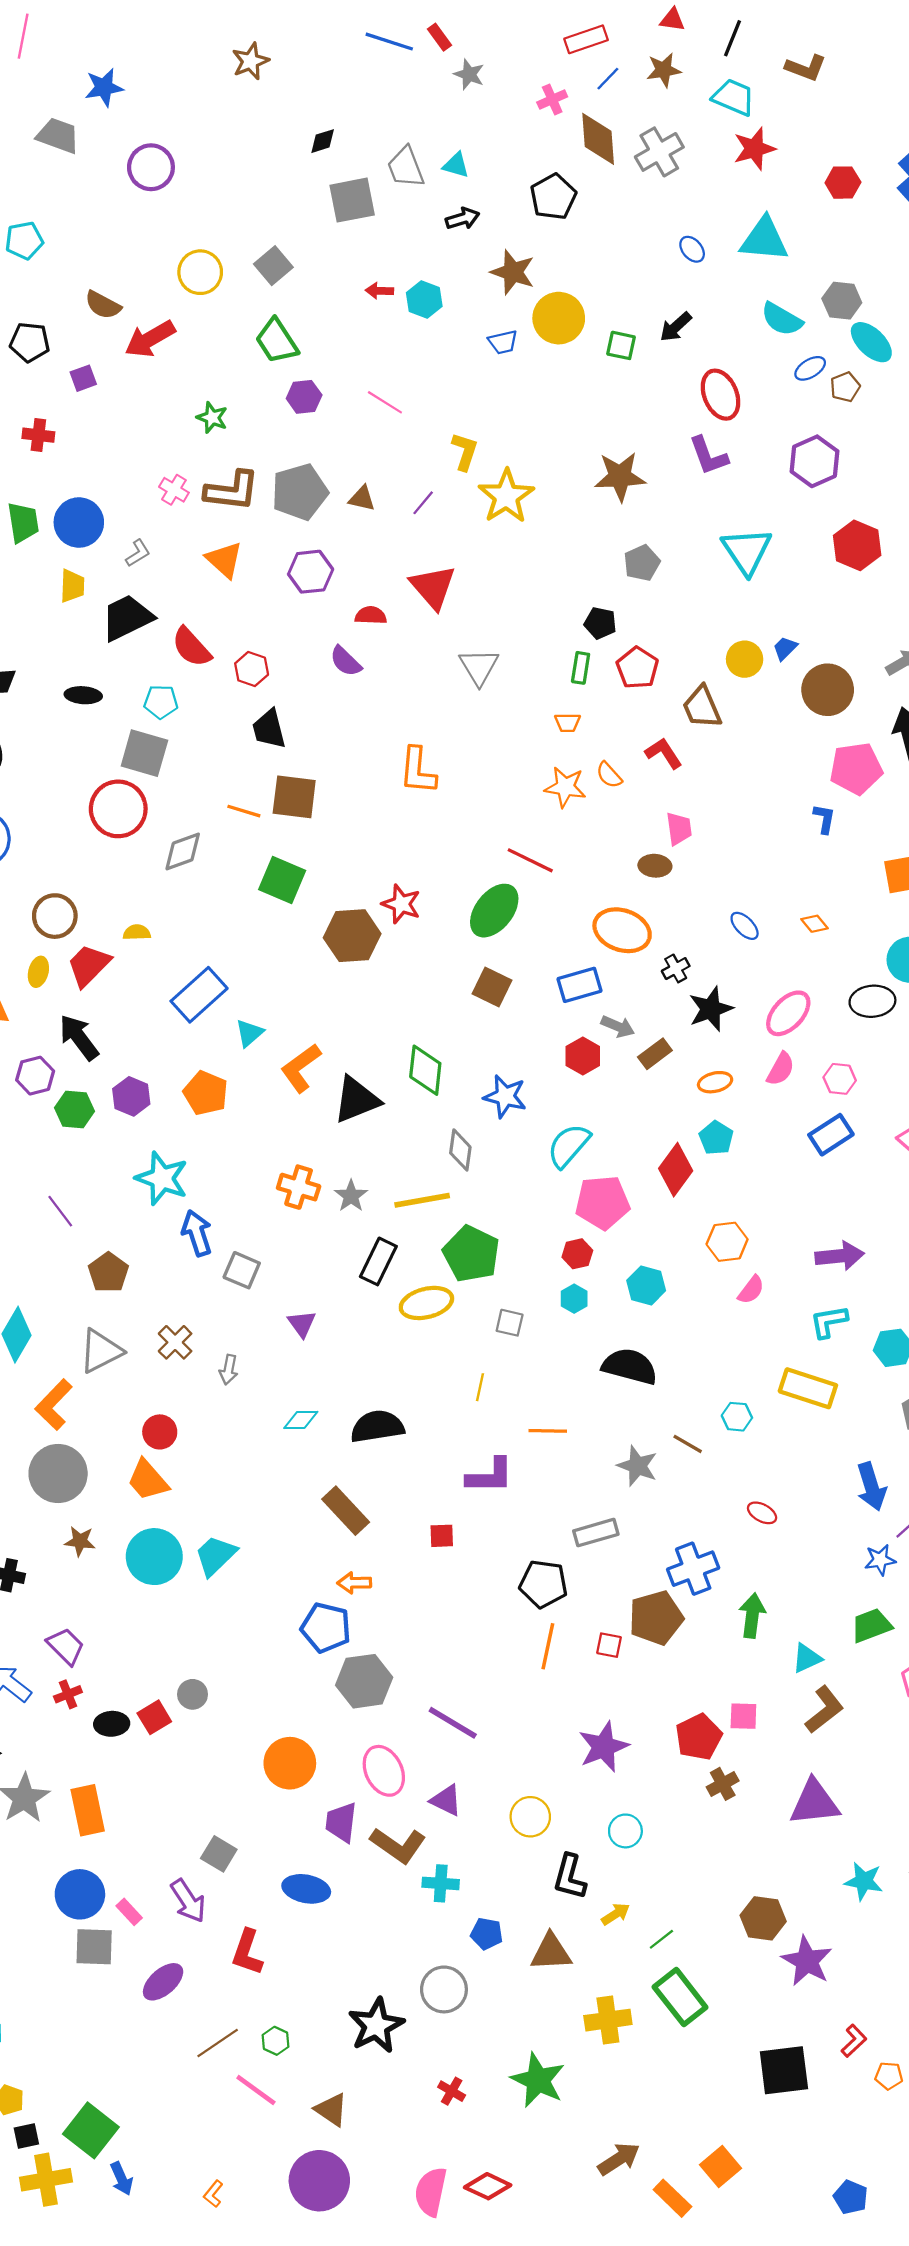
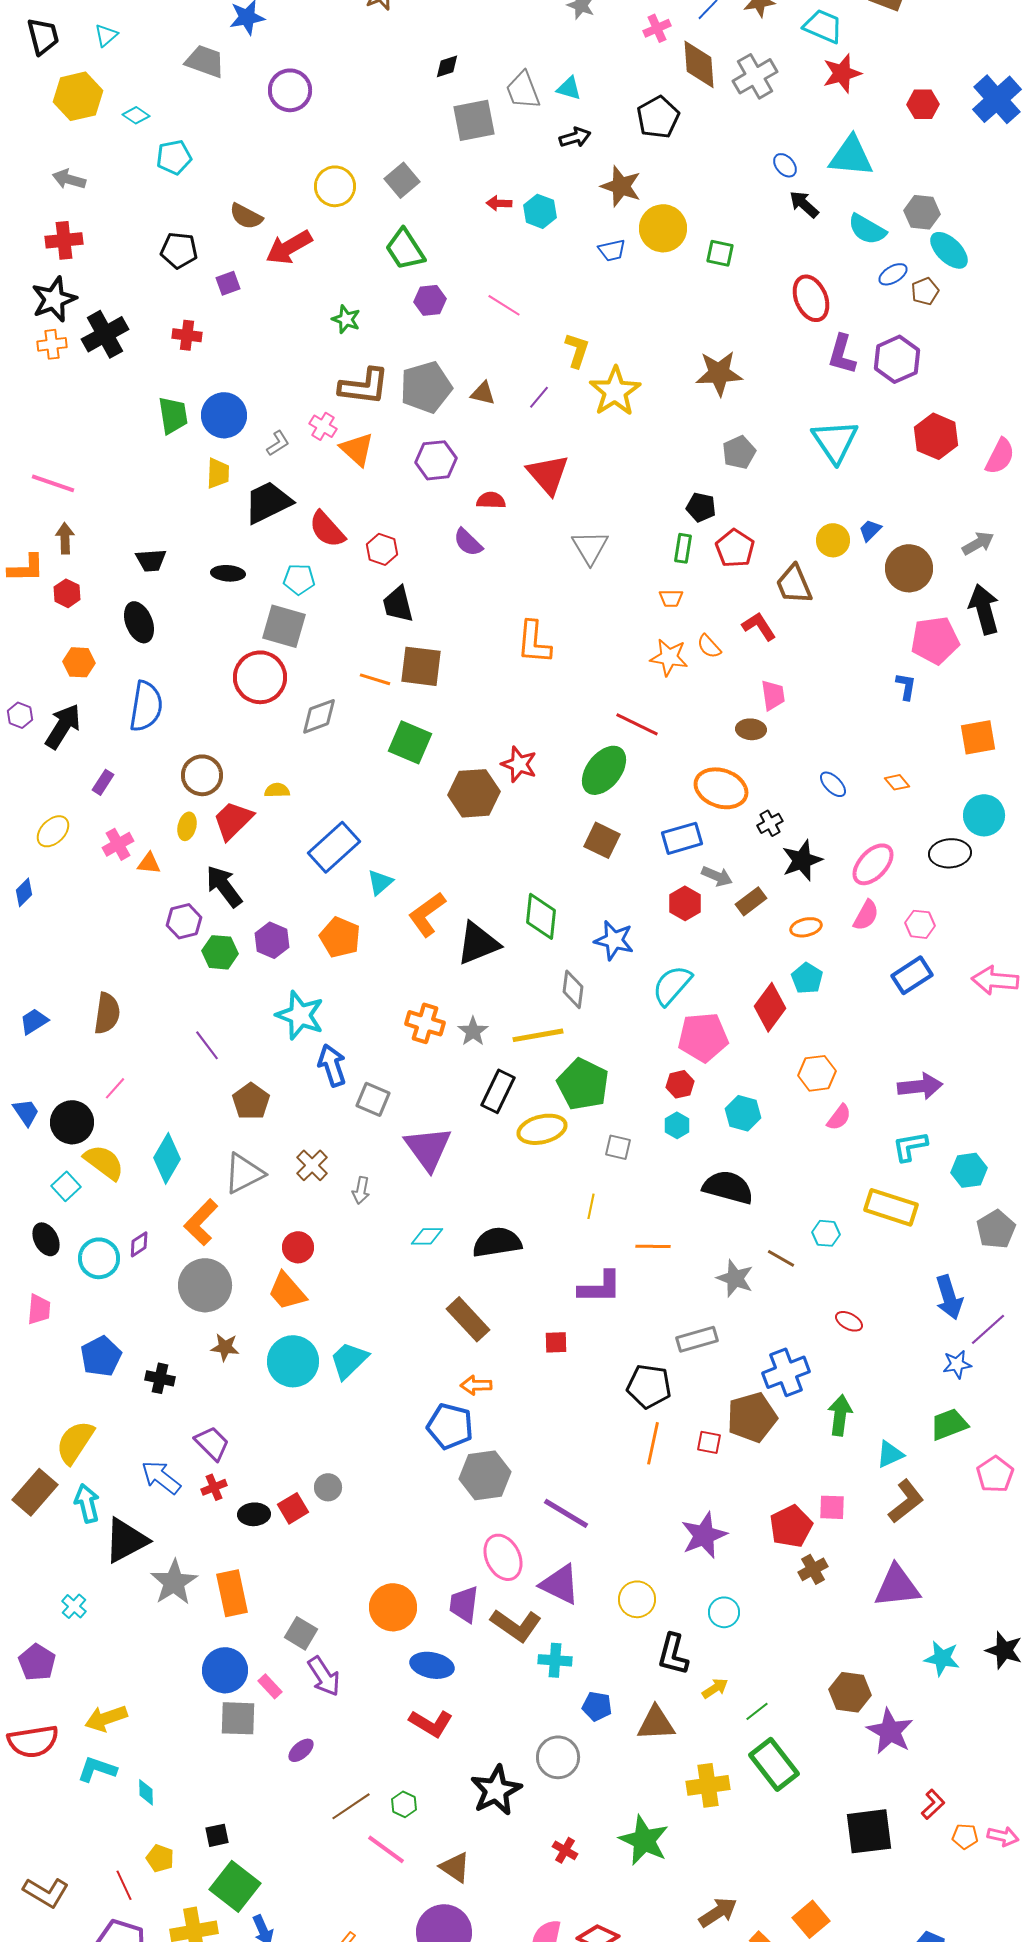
black arrow: (676, 327) -> (804, 204), moved, turned 84
purple L-shape: (708, 456) -> (842, 354), moved, turned 36
pink cross: (174, 490) -> (323, 426), moved
purple triangle: (302, 1324) -> (428, 1148), size x1.8
orange circle: (290, 1763) -> (393, 1607), moved
purple triangle: (446, 1800) -> (560, 1584), size x1.4
gray square: (219, 1854) -> (301, 1633), moved
red L-shape: (247, 1952) -> (431, 1723), moved, turned -78
purple ellipse: (163, 1982) -> (301, 1750), size x0.7
black square: (26, 2136) -> (217, 1835), moved

